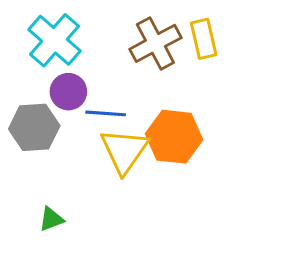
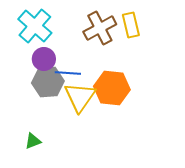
gray hexagon: (34, 127) -> (48, 82), moved

